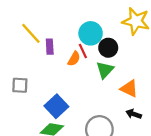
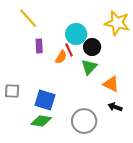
yellow line: (31, 33) -> (28, 18), moved
gray square: (20, 85) -> (12, 91), moved
blue square: (56, 106) -> (45, 100), turned -30

